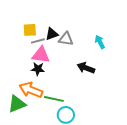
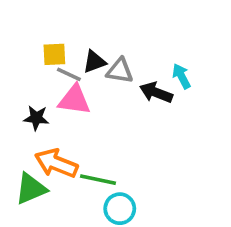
gray line: (38, 41) -> (69, 74), turned 40
black arrow: (86, 68) -> (156, 93), moved
black star: (38, 69) -> (36, 118), moved

